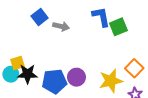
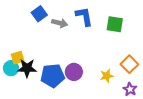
blue L-shape: (101, 17) -> (84, 16), moved
green square: (118, 27) -> (115, 24), turned 30
yellow star: (111, 81) -> (107, 76), size x0.6

